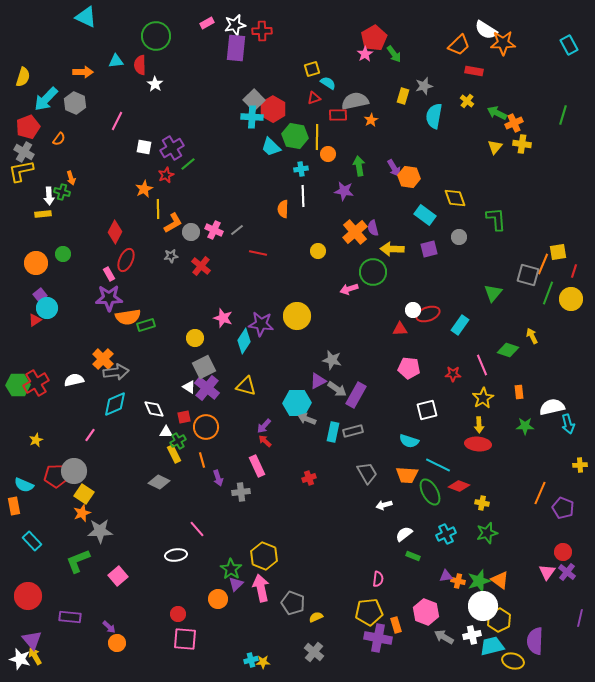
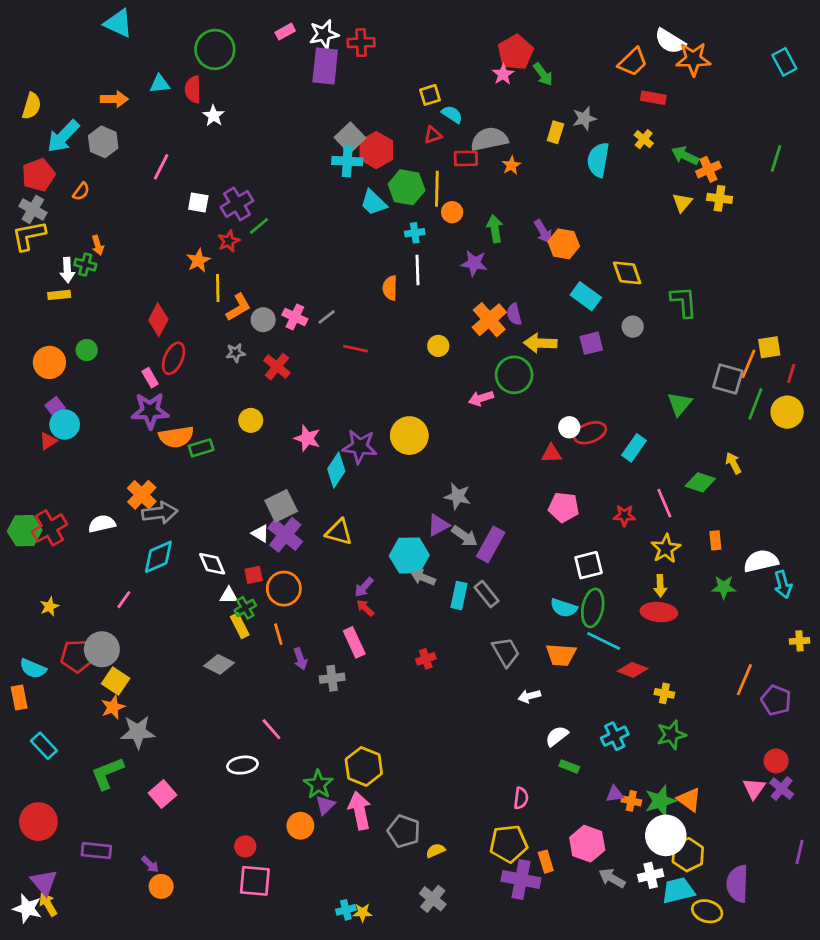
yellow circle: (195, 338) -> (251, 420), moved
gray rectangle: (353, 431) -> (487, 594), turned 66
green ellipse: (430, 492) -> (593, 608), moved, turned 40

